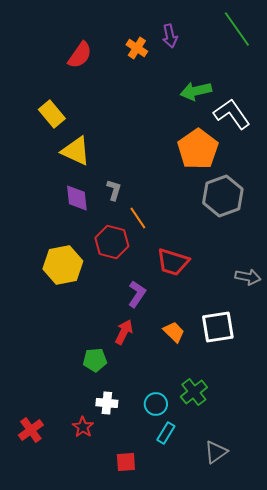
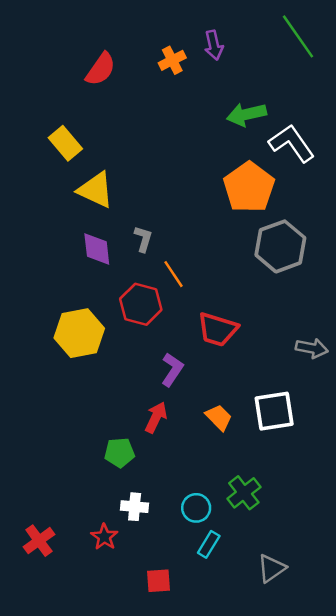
orange cross: (137, 48) -> (172, 60), turned 30

